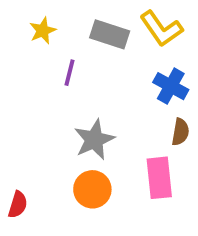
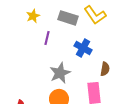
blue cross: (171, 86) -> (83, 48), moved

